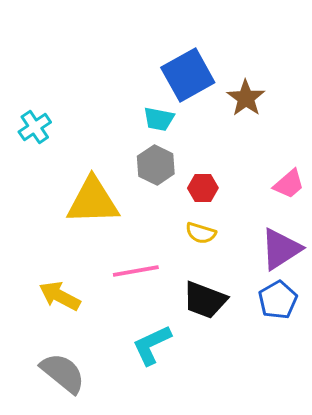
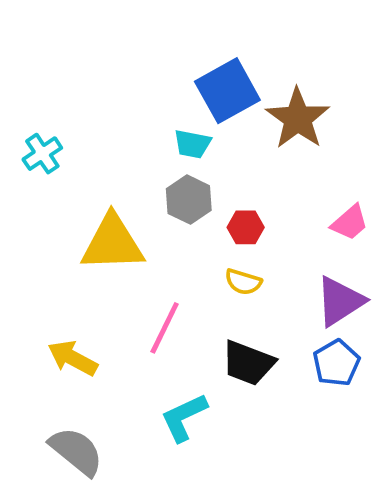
brown star: (246, 98) -> (298, 119), size x1.4
pink line: (136, 271) -> (165, 328), turned -54

